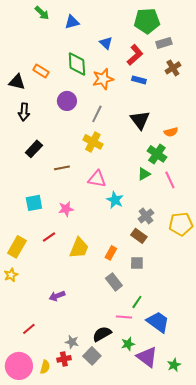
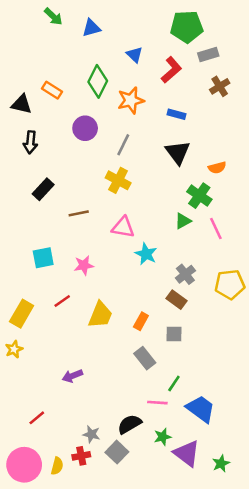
green diamond: (77, 64) -> (98, 81), turned 30
blue rectangle: (139, 80) -> (176, 114), moved

